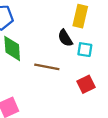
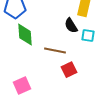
red square: (86, 84) -> (69, 70), moved

